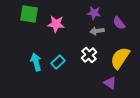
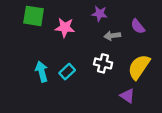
purple star: (94, 13) -> (100, 14), moved
white cross: (89, 55) -> (103, 63), turned -35

